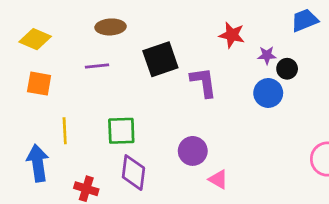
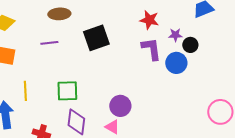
purple L-shape: (204, 82) -> (151, 49), moved
pink triangle: (218, 179) -> (112, 127), moved

